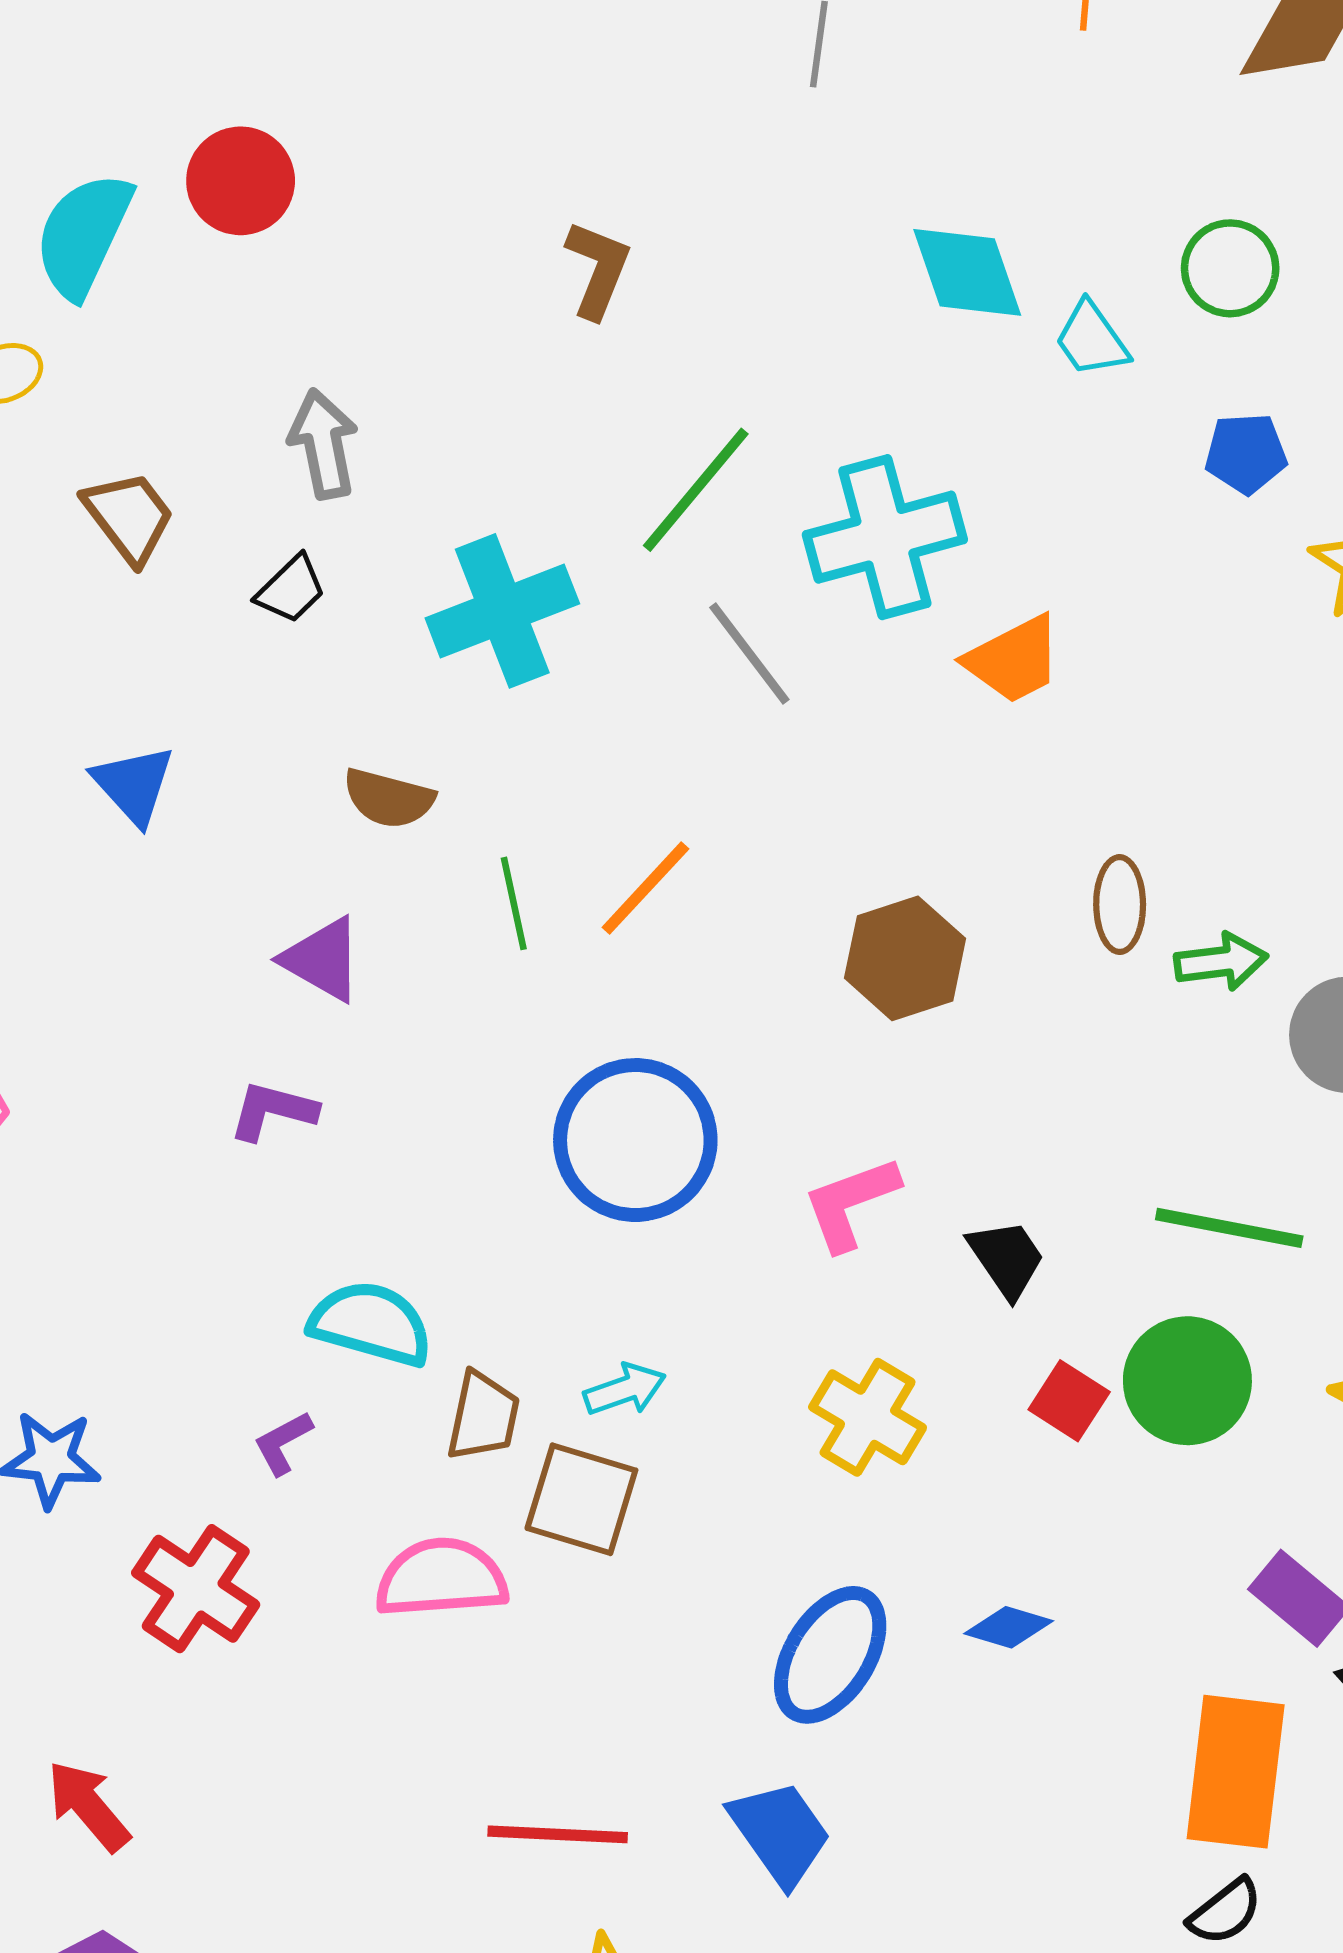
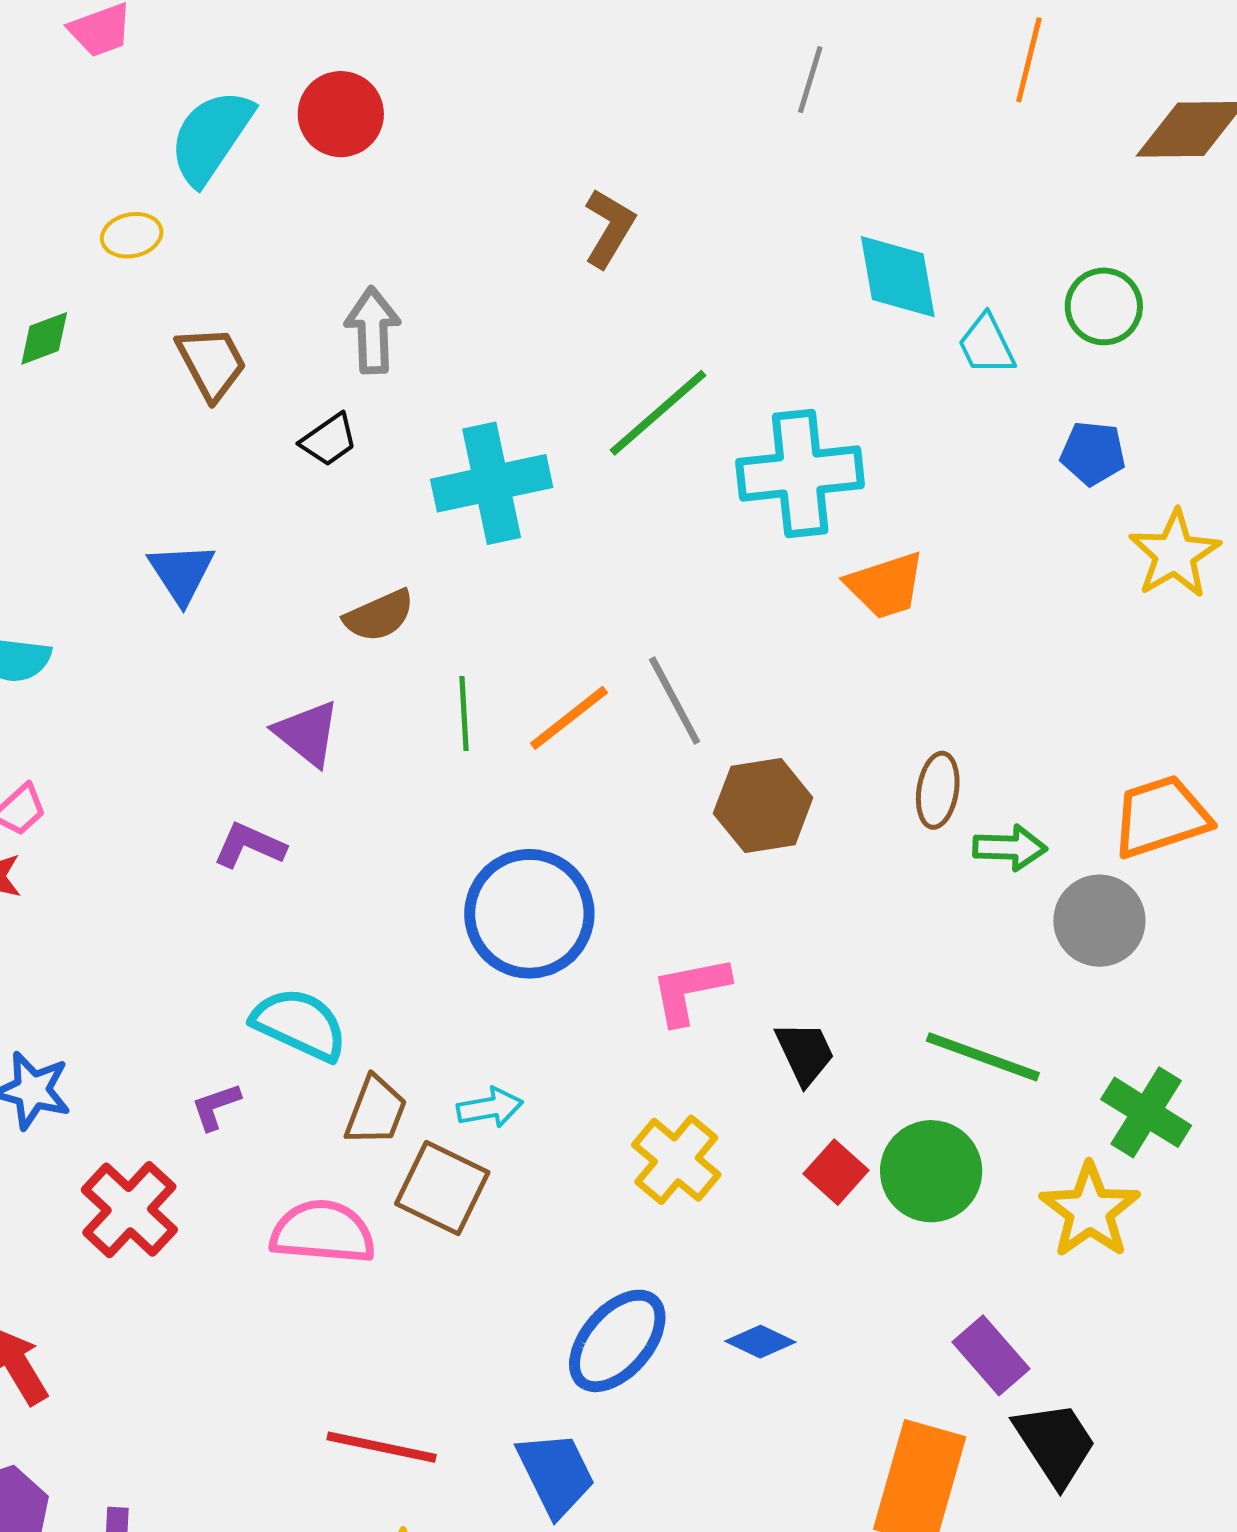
gray line: (749, 654) -> (675, 700), moved
brown semicircle: (389, 798) -> (379, 616), turned -48

